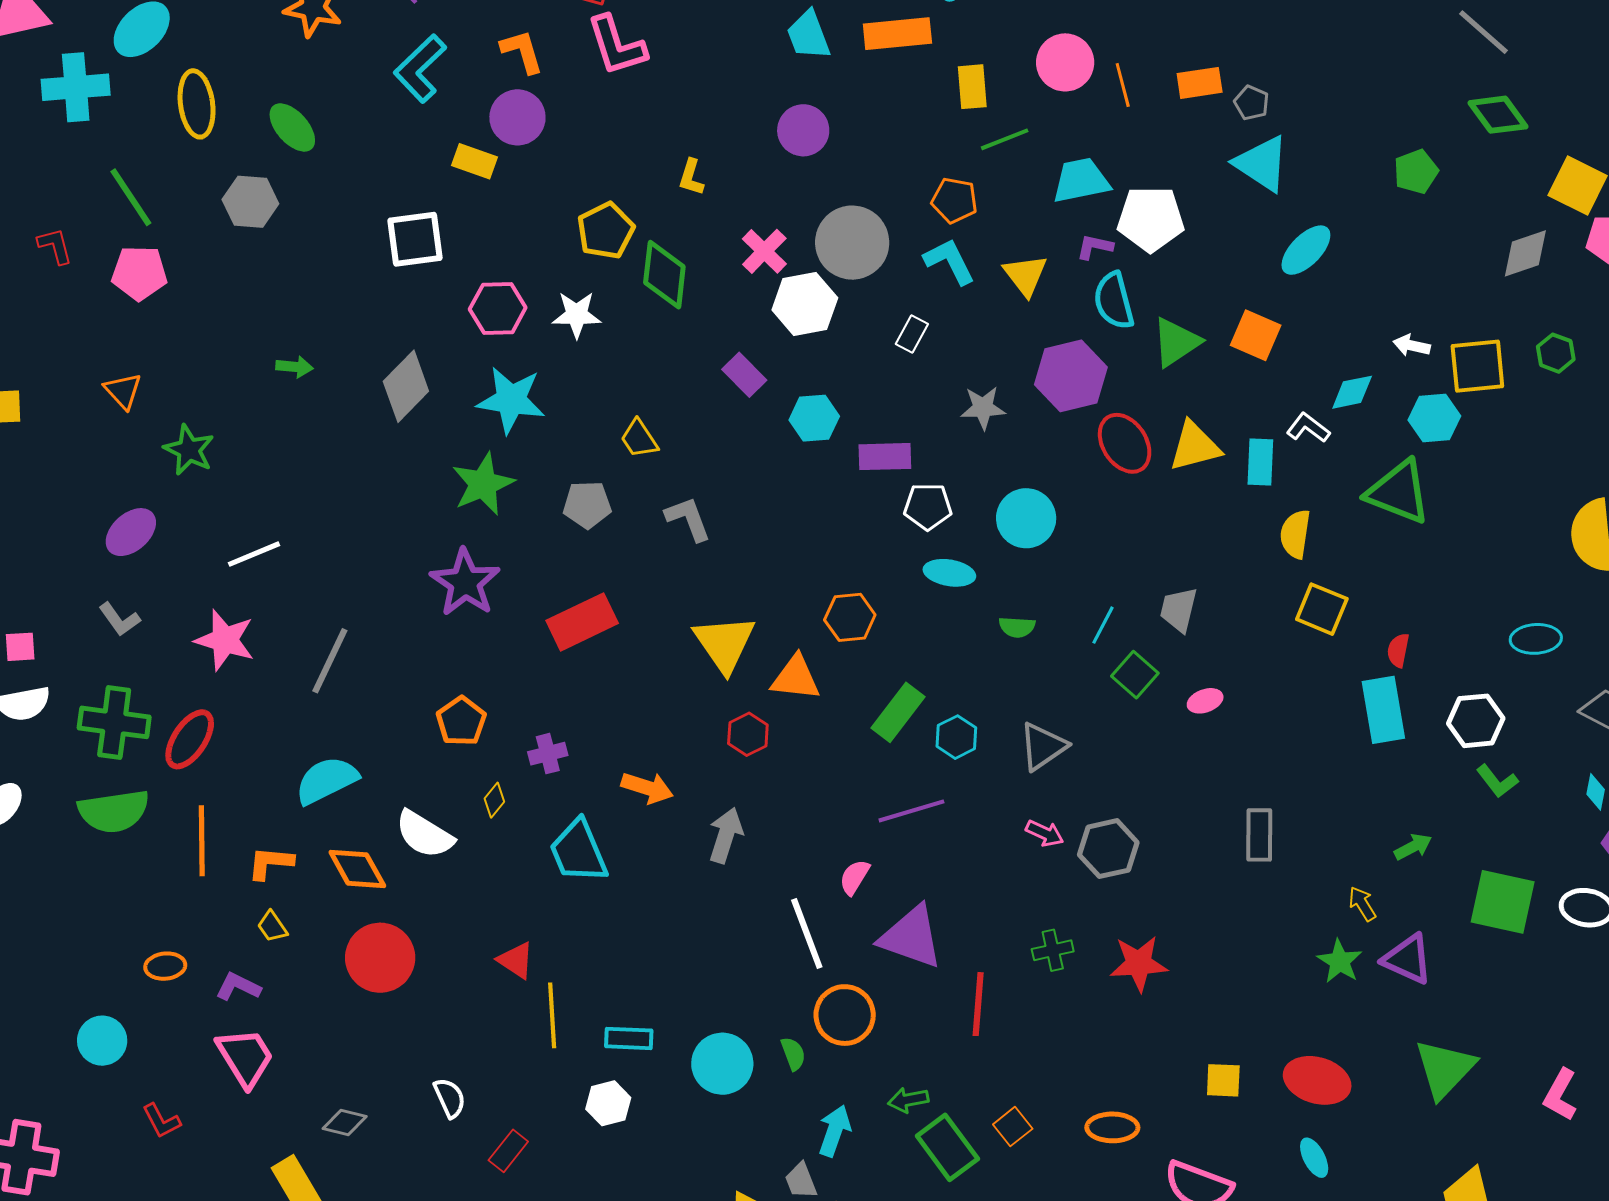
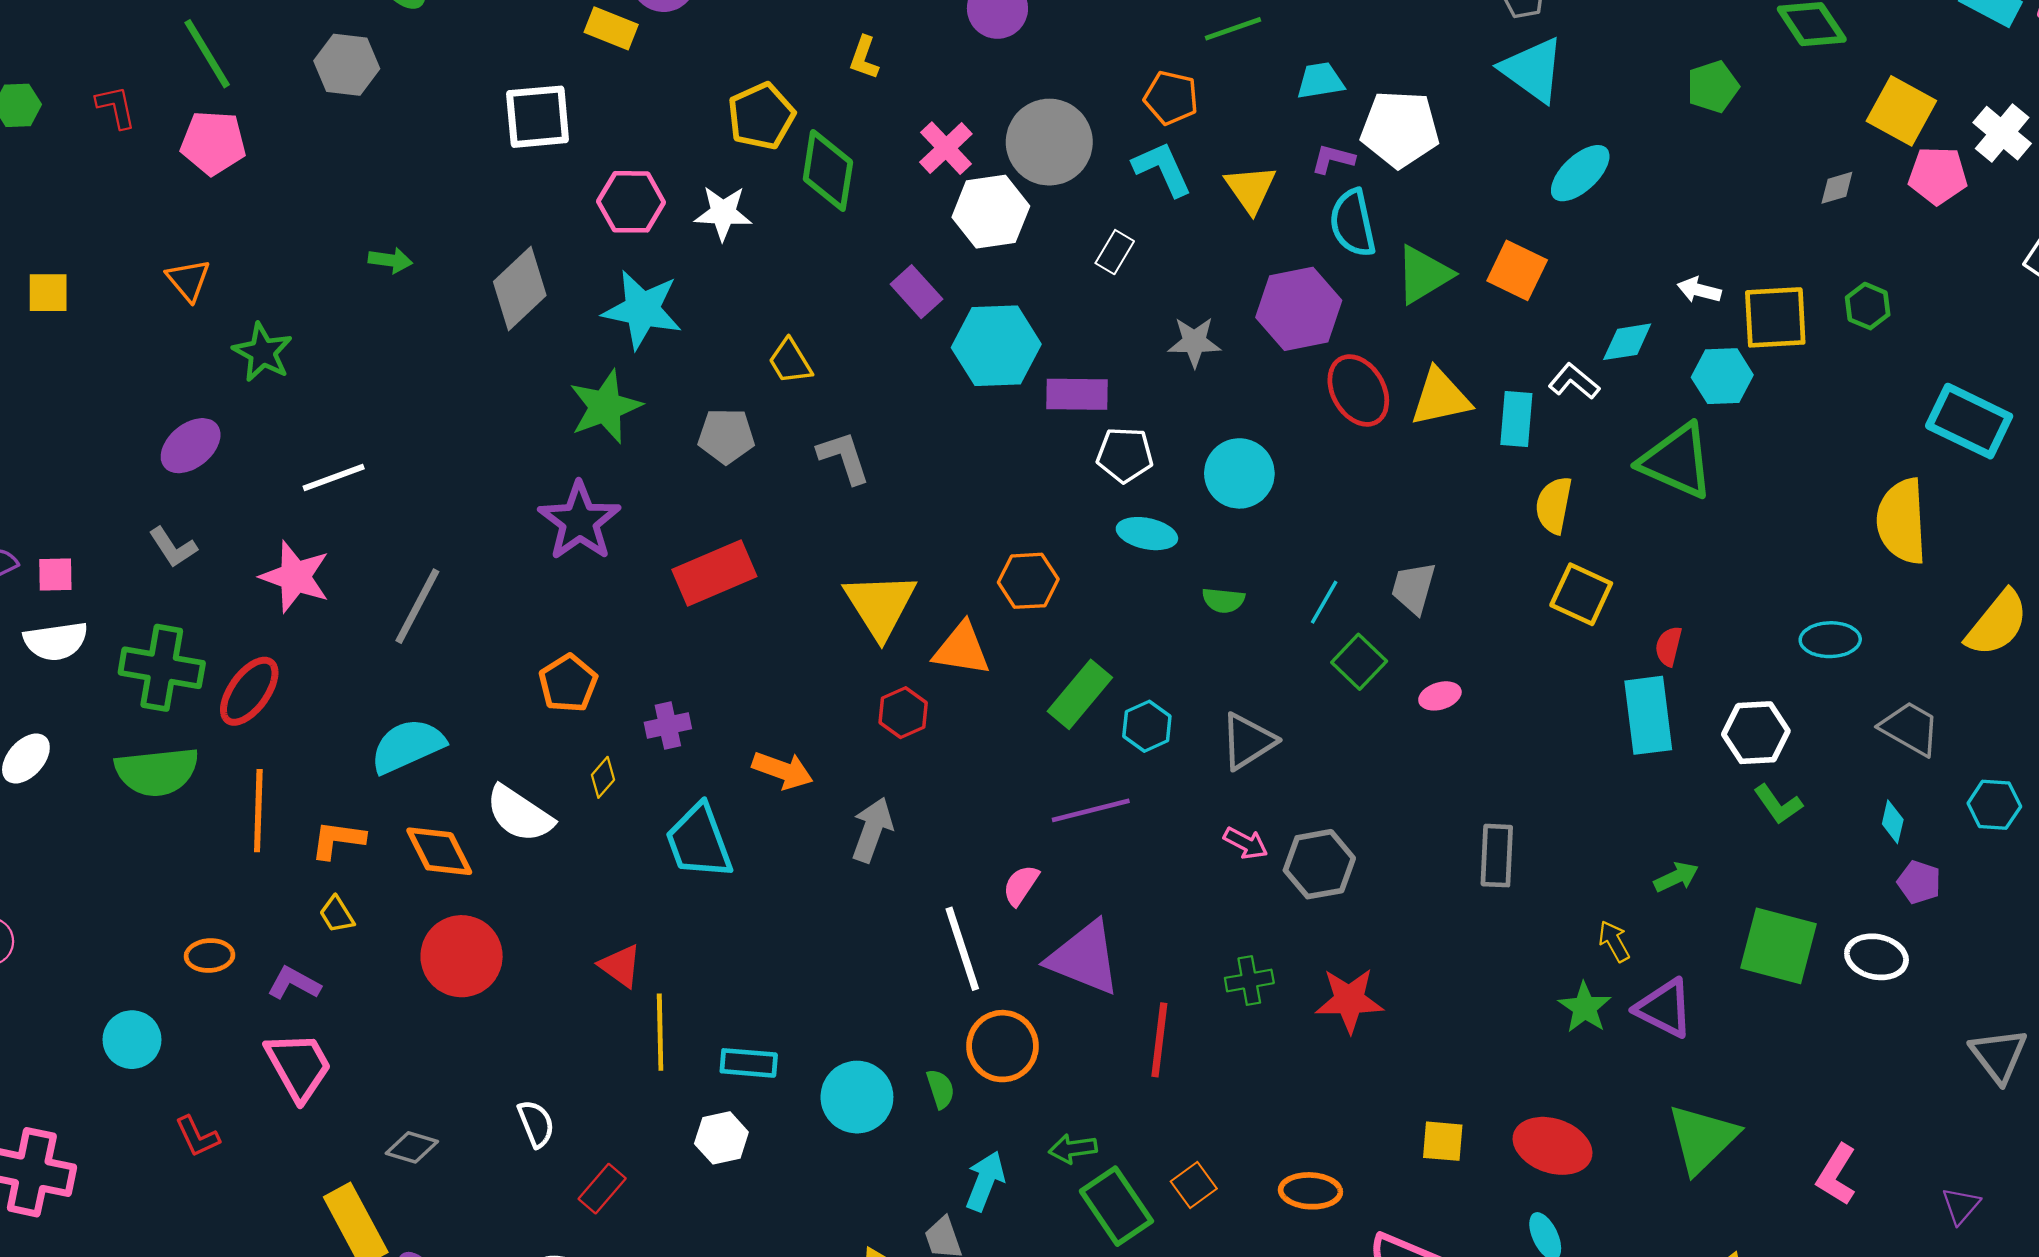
cyan trapezoid: (1081, 181) -> (1320, 81), size x0.7
gray diamond: (1525, 253) -> (1837, 188), size x0.6
cyan hexagon: (814, 418) -> (996, 346), size x1.5

